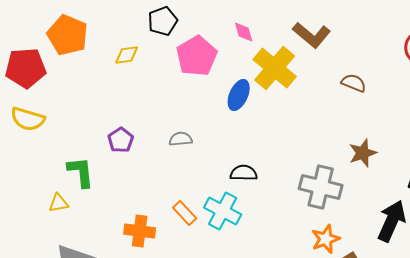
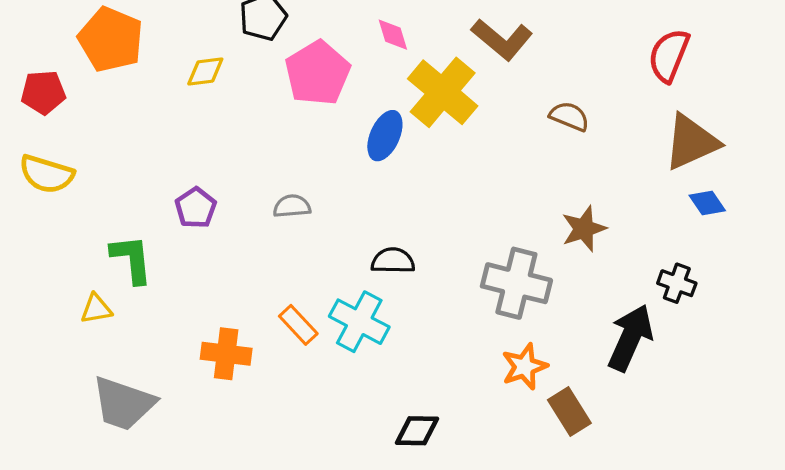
red pentagon: (26, 68) -> (43, 92), size x0.7

